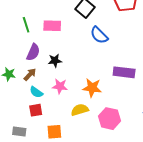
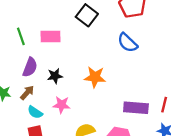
blue semicircle: (99, 35) -> (128, 43), moved
purple rectangle: (124, 72) -> (136, 108), moved
orange star: (92, 88) -> (95, 77), moved

